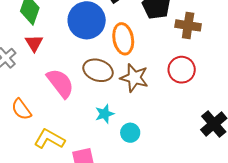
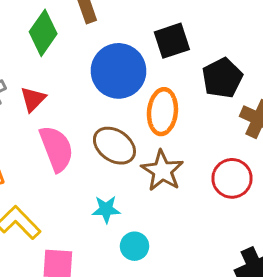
red triangle: (34, 43) -> (33, 99), moved

